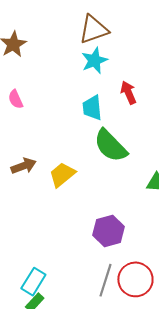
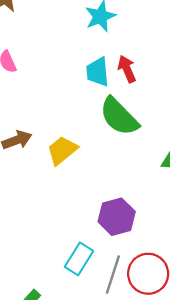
red arrow: (128, 93) -> (127, 69), moved
cyan rectangle: (33, 282) -> (79, 259), moved

